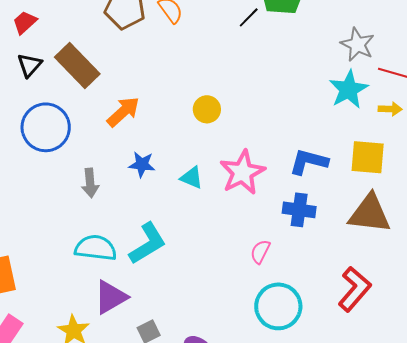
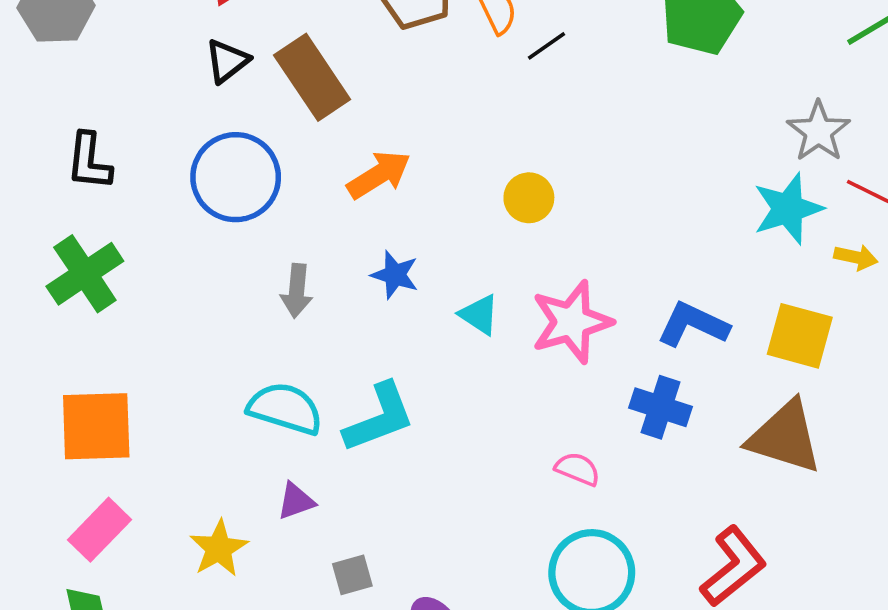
black line: (249, 17) -> (547, 46), moved
pink semicircle: (260, 252) -> (578, 469), turned 75
purple triangle: (111, 297) -> (296, 501), size x0.6

